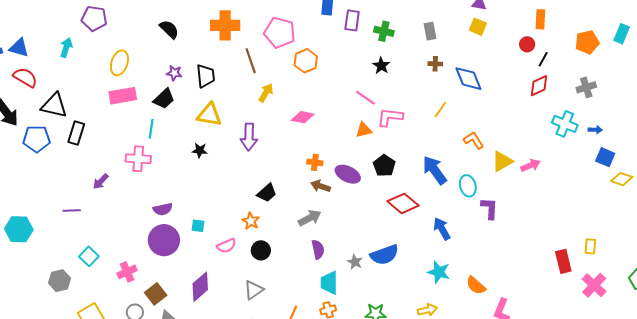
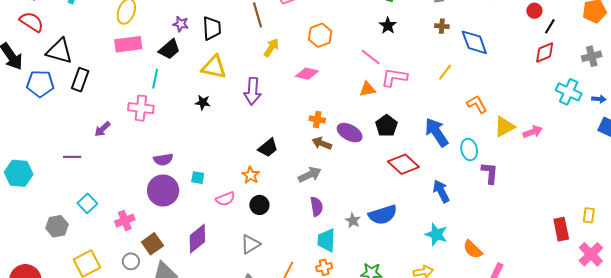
orange hexagon: (306, 61) -> (320, 35), moved

